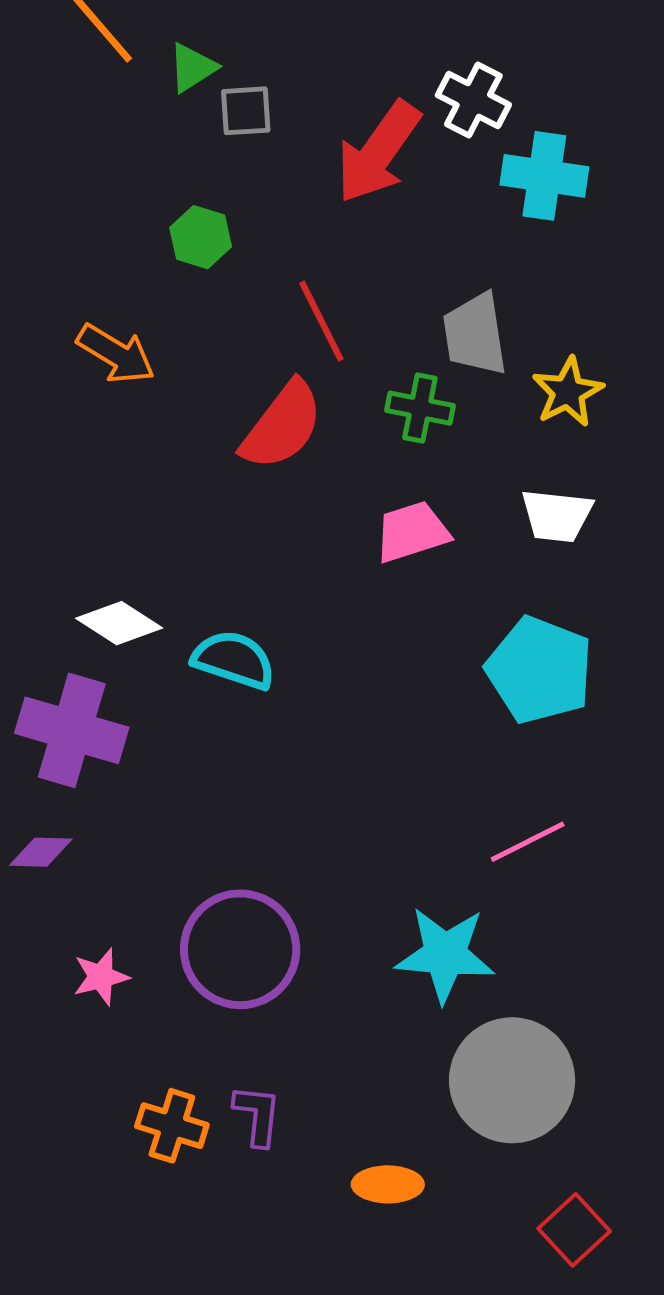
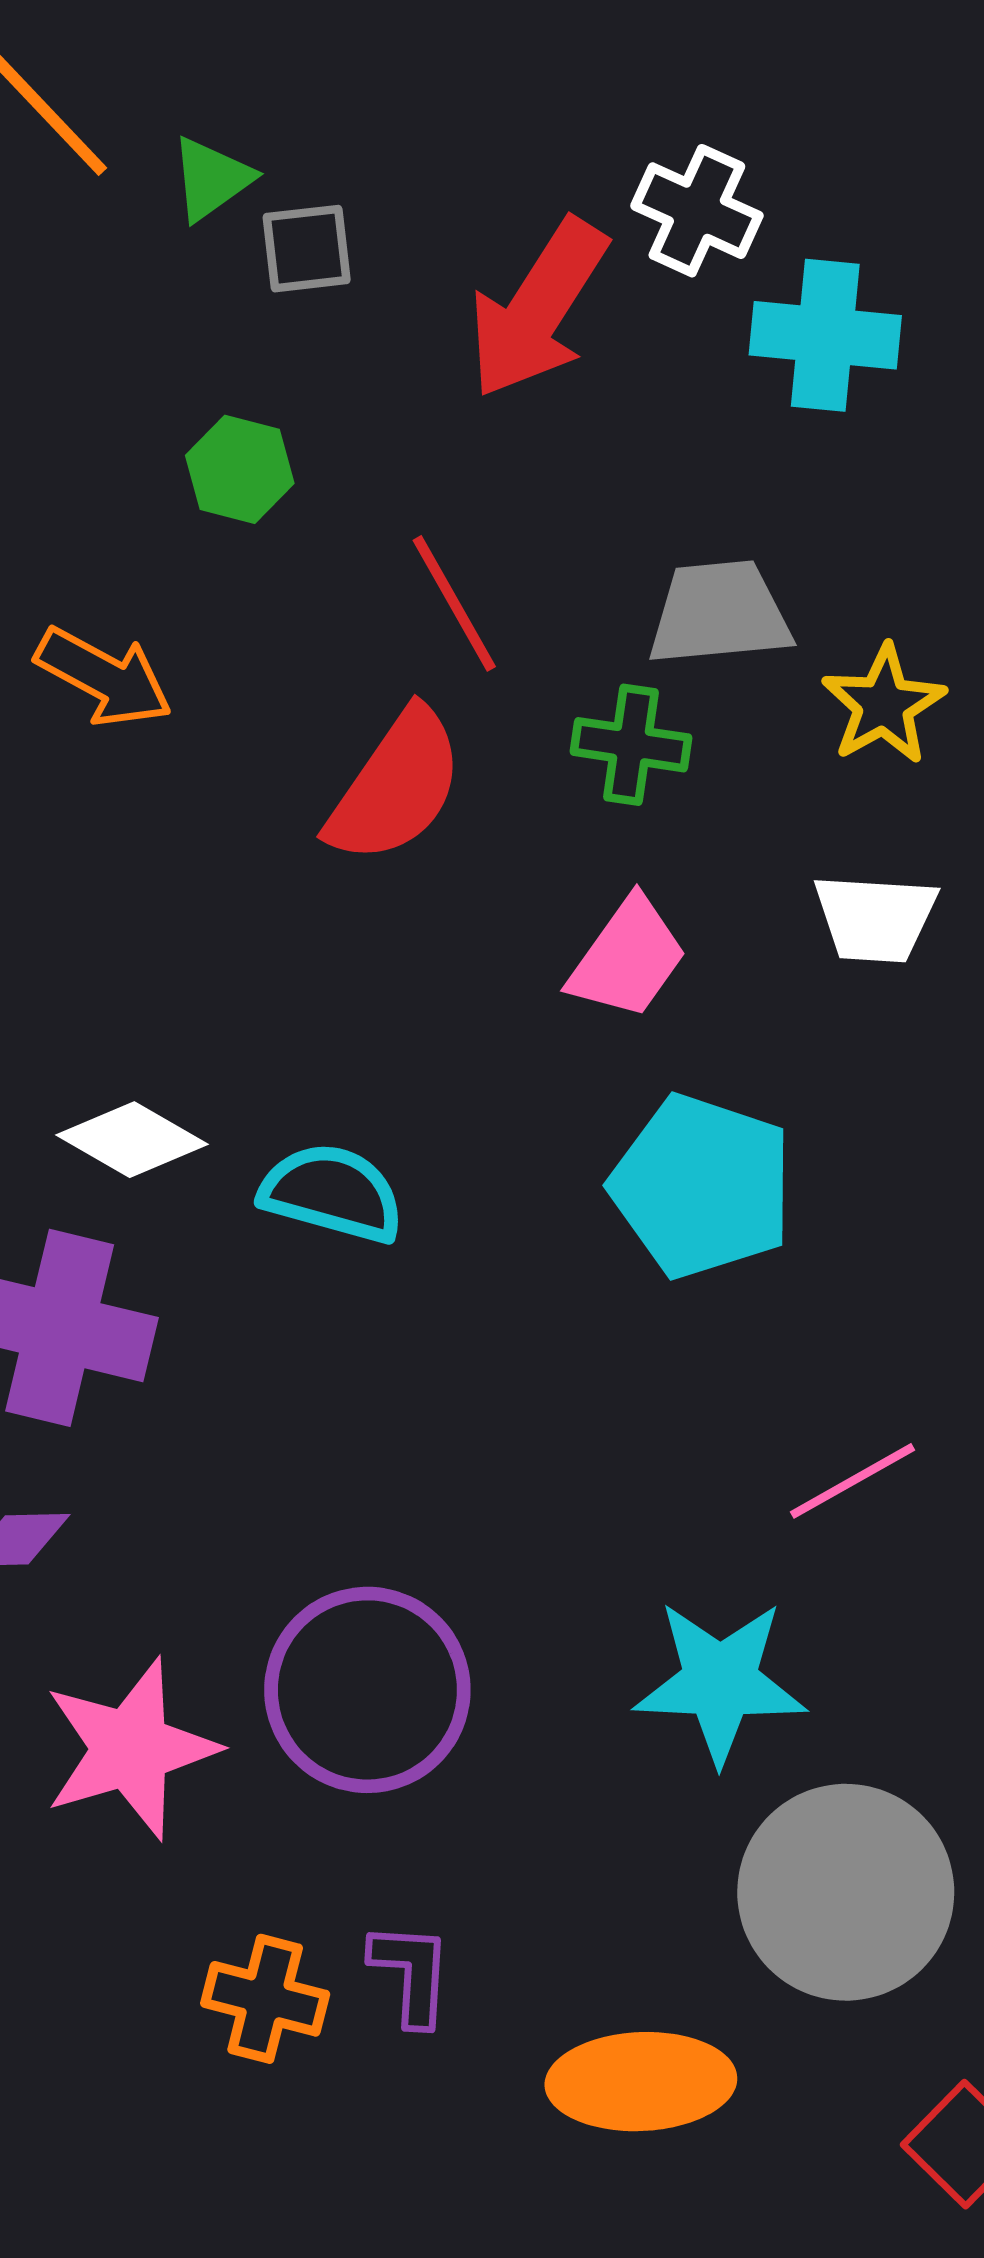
gray trapezoid: (475, 334) -> (719, 613), turned 96
pink trapezoid: (412, 532) -> (628, 958), turned 146
cyan pentagon: (540, 670) -> (702, 1186), moved
pink star: (101, 977) -> (130, 1749), size x1.8
orange ellipse: (388, 1184) -> (641, 2082), size x1.5

